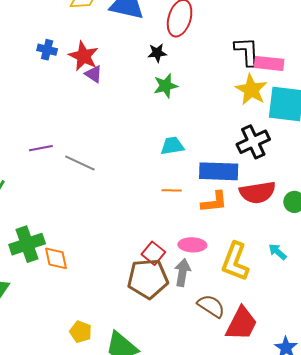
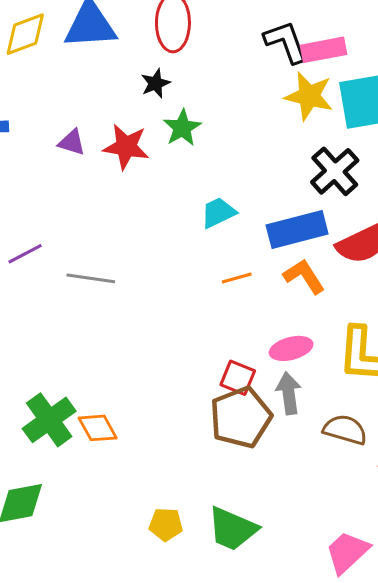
red star: (84, 56) -> (126, 147), moved
purple line: (41, 148) -> (25, 254), moved
orange L-shape: (214, 202) -> (304, 276), turned -100

